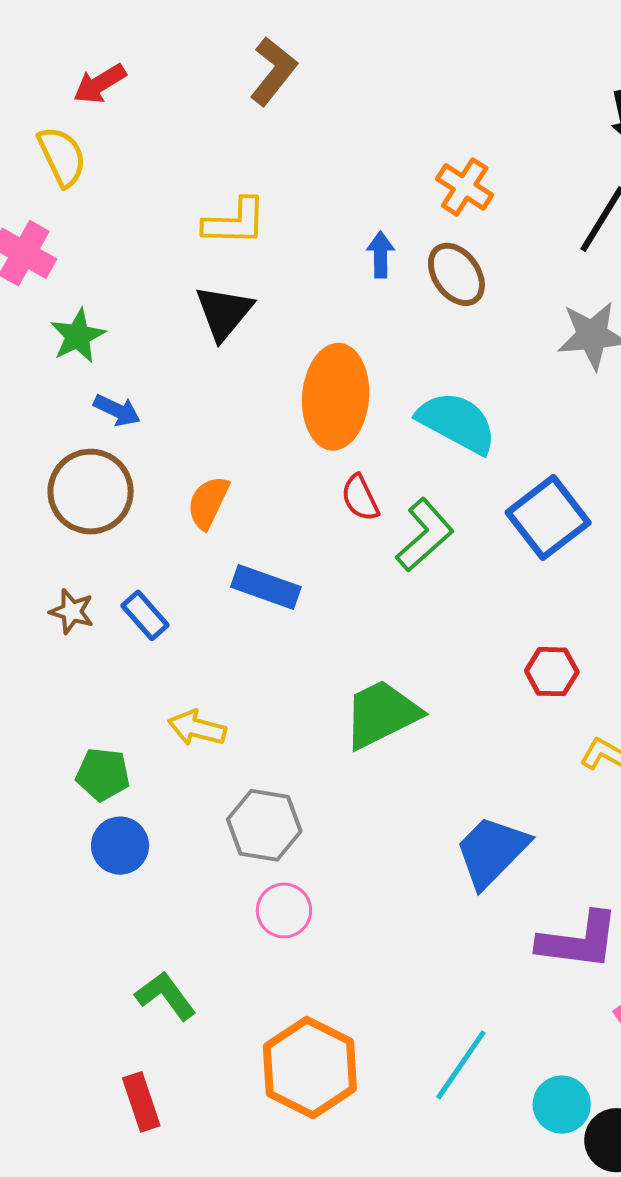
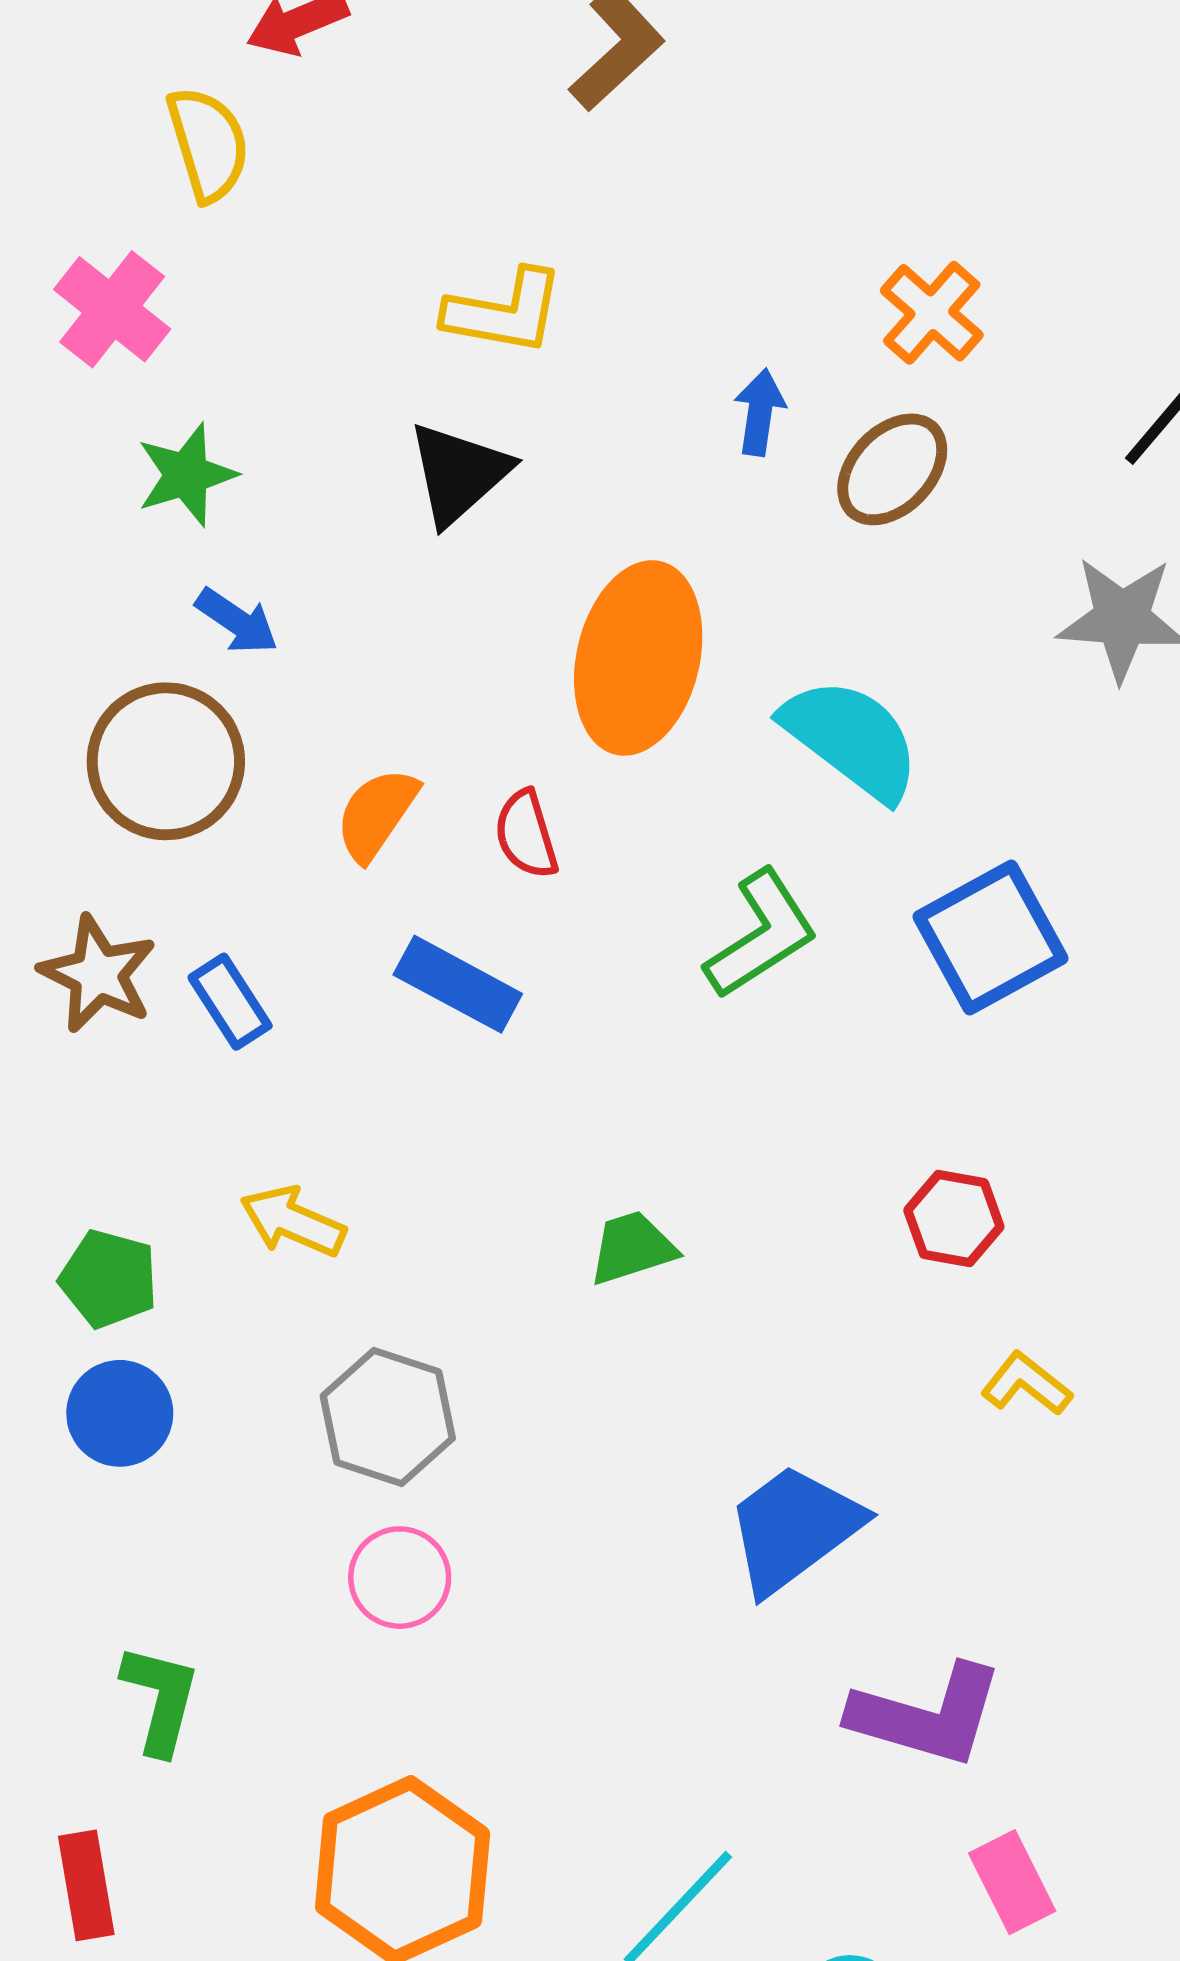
brown ellipse: (456, 274) -> (892, 469), turned 70
red semicircle: (360, 498) -> (526, 834), moved
brown star: (72, 611) -> (98, 974), size x1.4
green trapezoid: (382, 714) -> (632, 1248), size x0.6
green L-shape: (166, 996) -> (160, 1699), turned 42

